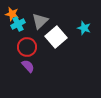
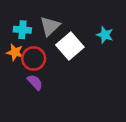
orange star: (12, 14) -> (15, 52), moved
cyan cross: (18, 24) -> (22, 30), turned 32

